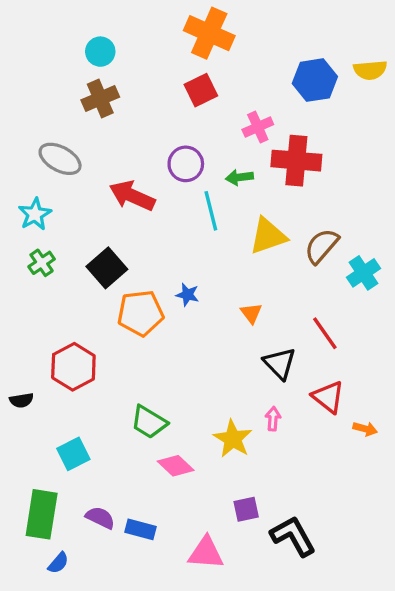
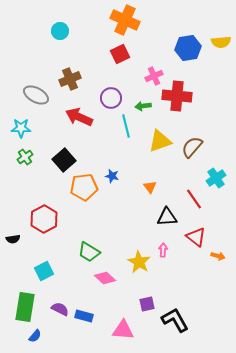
brown cross: (100, 99) -> (70, 79), moved
cyan star: (35, 214) -> (21, 128), turned 30
cyan cross: (363, 273) -> (216, 178), moved
black triangle: (280, 363) -> (167, 217), turned -50

